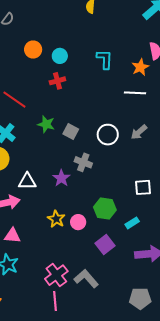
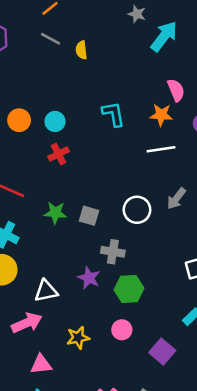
orange star: (140, 67) -> (161, 115), turned -30
green hexagon: (105, 208) -> (129, 289), moved
yellow star: (56, 219) -> (78, 338), moved, turned -30

